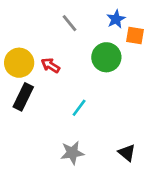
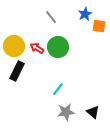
green circle: (106, 57) -> (58, 47), moved
cyan line: (79, 108) -> (58, 89), moved
gray star: (72, 153) -> (66, 112), moved

